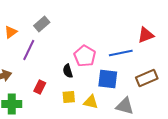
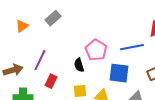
purple line: (29, 50) -> (40, 60), moved

